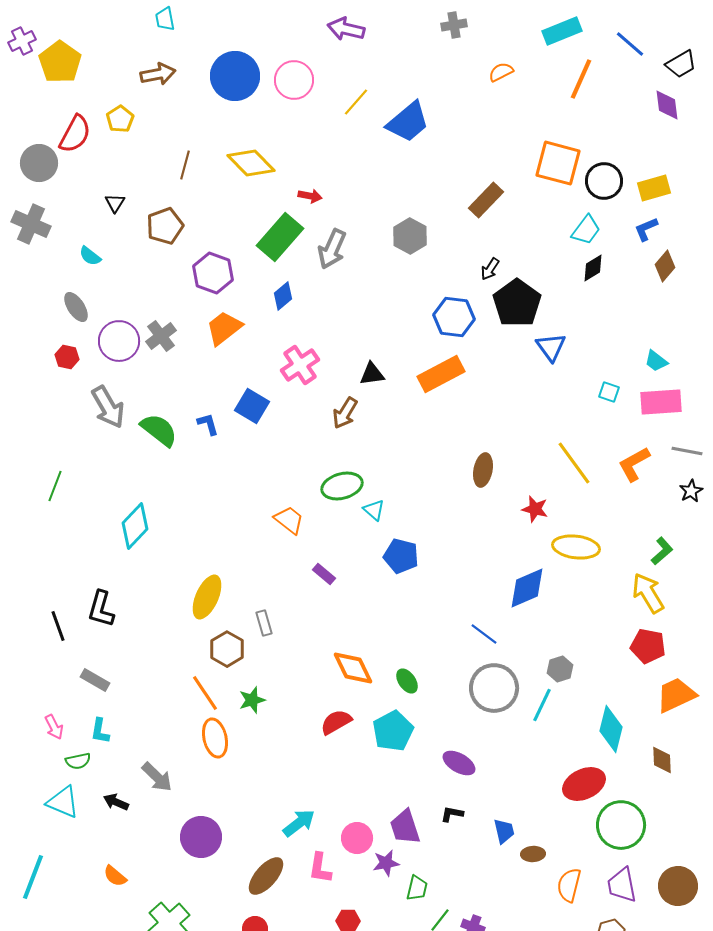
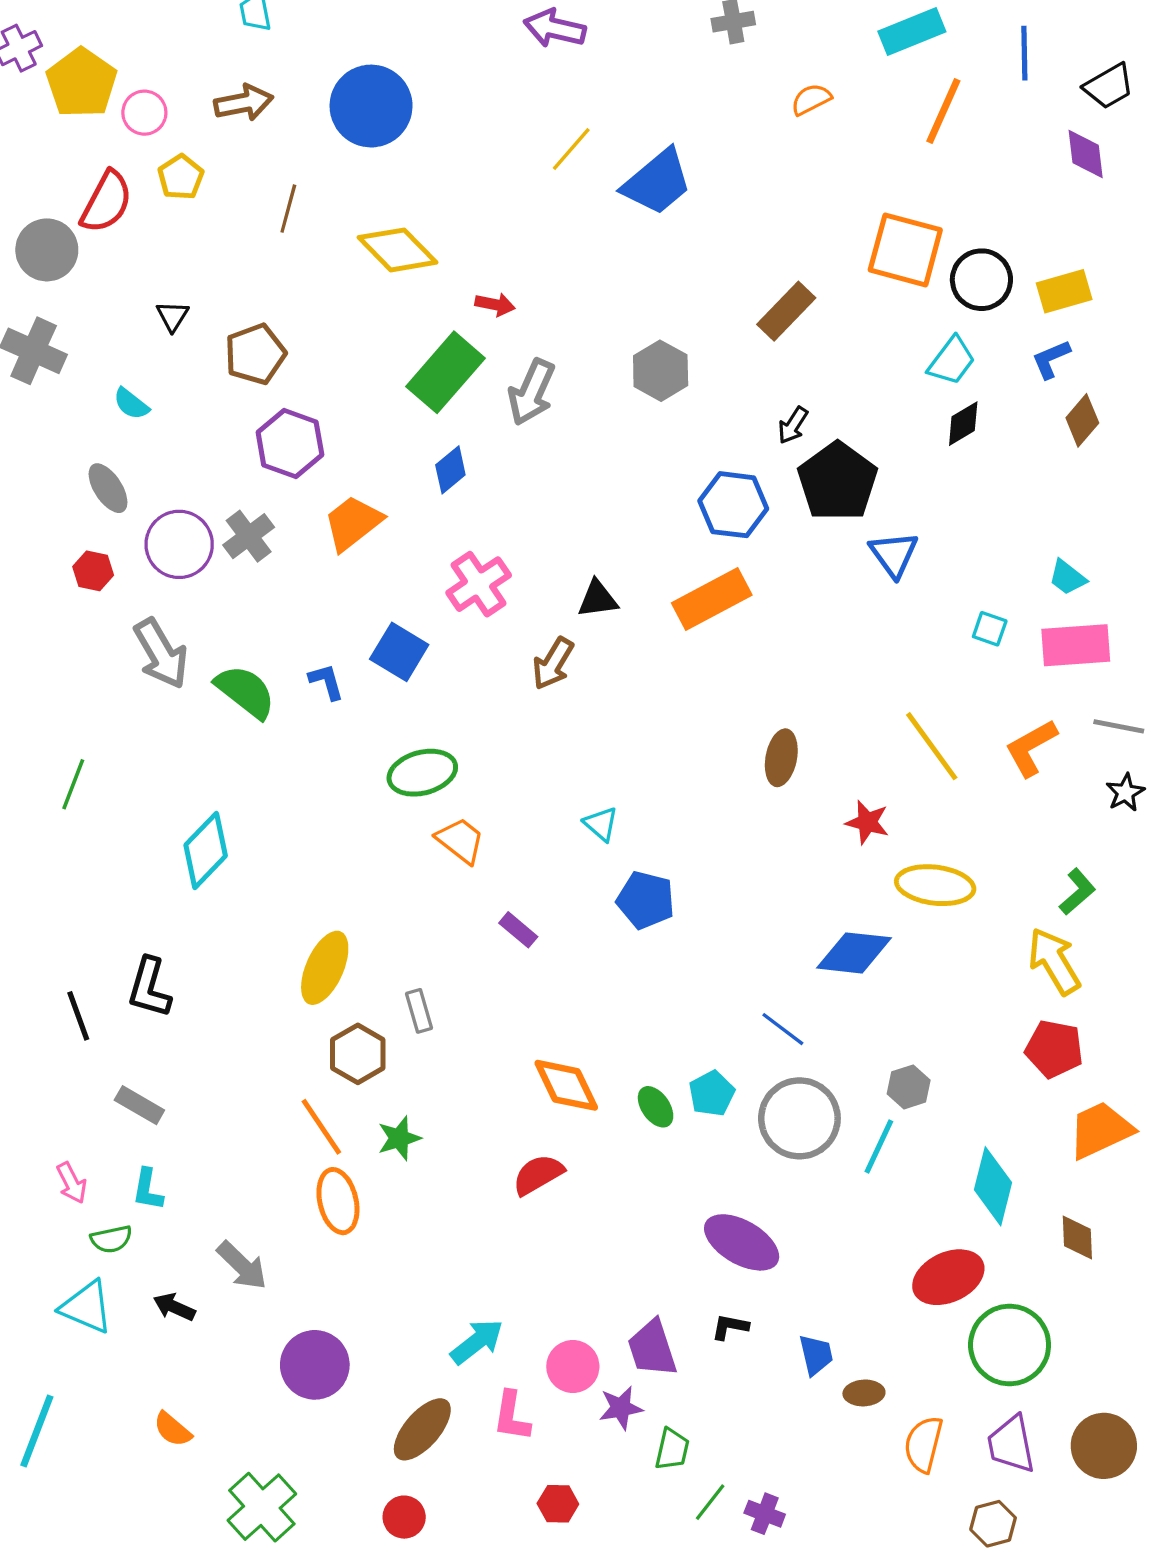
blue line: (630, 44) -> (1024, 53), turned 48
pink circle: (294, 80) -> (144, 113), moved, size x0.7
brown line: (185, 165) -> (288, 209), moved
purple hexagon: (213, 273) -> (290, 443), moved
green ellipse: (342, 486) -> (422, 773), moved
blue diamond: (527, 588) -> (854, 953), turned 30
cyan pentagon: (393, 731) -> (712, 1094), moved, size x0.7
purple ellipse: (459, 763) -> (742, 1242), size x1.4

